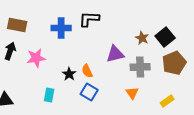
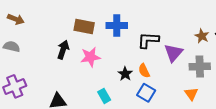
black L-shape: (89, 19) -> (148, 40), moved
brown rectangle: (17, 25) -> (84, 27), moved
purple triangle: (115, 54) -> (173, 53), turned -36
cyan rectangle: (49, 95) -> (104, 96), turned -40

